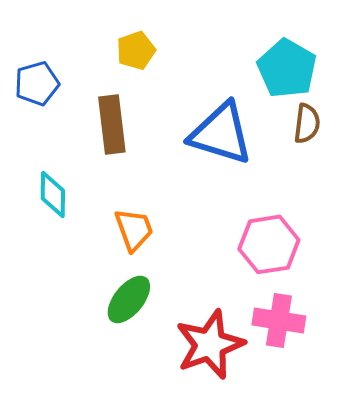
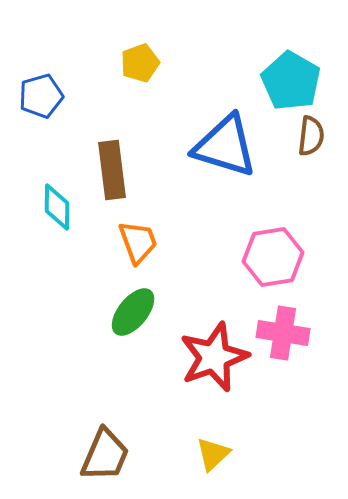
brown rectangle: (112, 124) -> (112, 170), moved

